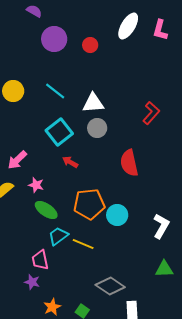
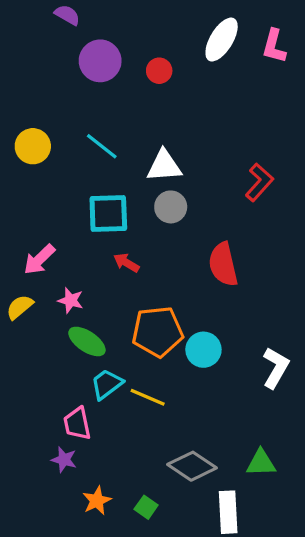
cyan square: (59, 132) -> (108, 213), turned 36
green triangle: (164, 269) -> (261, 463), moved

